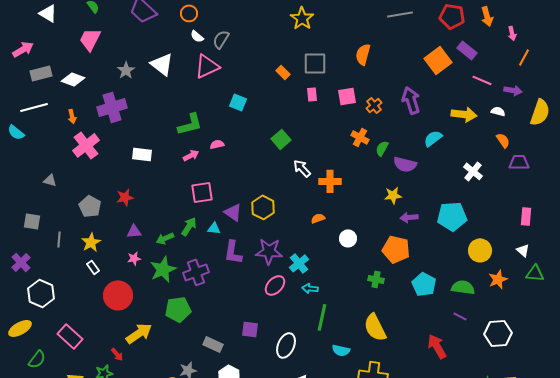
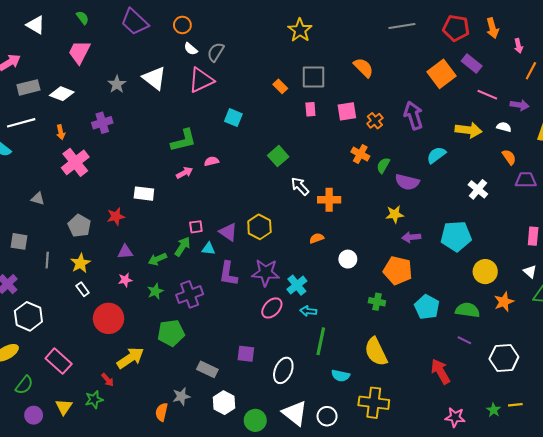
orange semicircle: (363, 54) -> (363, 68), turned 120
purple cross: (112, 107) -> (102, 123), size x0.7
white rectangle: (142, 154) -> (144, 194), moved
pink square: (202, 192) -> (196, 227), moved, size x0.6
green star: (163, 269) -> (155, 291), size x0.6

